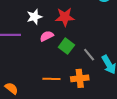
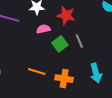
gray line: (89, 55) -> (79, 41), moved

